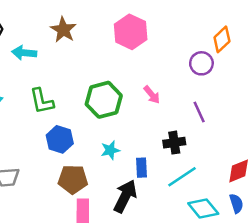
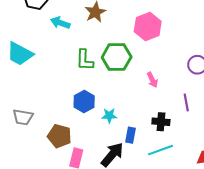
green hexagon: (104, 100) -> (117, 57), moved
green L-shape: (42, 101) -> (85, 60), moved
blue hexagon: (60, 139) -> (84, 101), moved
brown pentagon: (73, 179) -> (59, 136), moved

